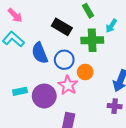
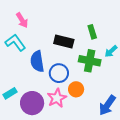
black rectangle: (62, 27) -> (64, 41), turned -30
cyan rectangle: (20, 91) -> (10, 93), turned -32

